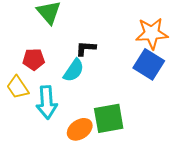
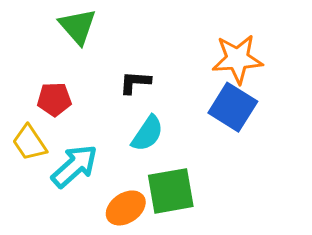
cyan semicircle: (74, 70) -> (147, 133), moved
cyan arrow: (47, 102) -> (74, 166), turned -128

